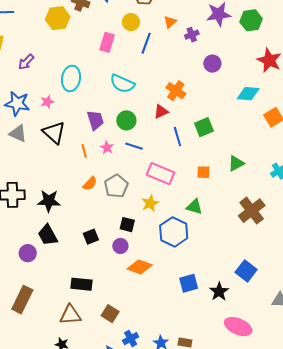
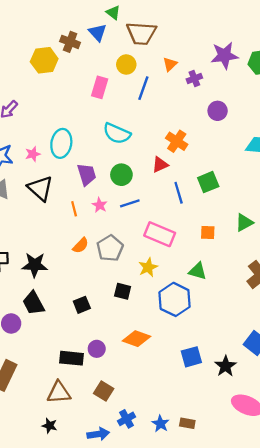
cyan ellipse: (71, 78) -> (61, 143), moved
blue line: (134, 146) -> (130, 203), turned -36
purple circle: (120, 246) -> (97, 349), moved

